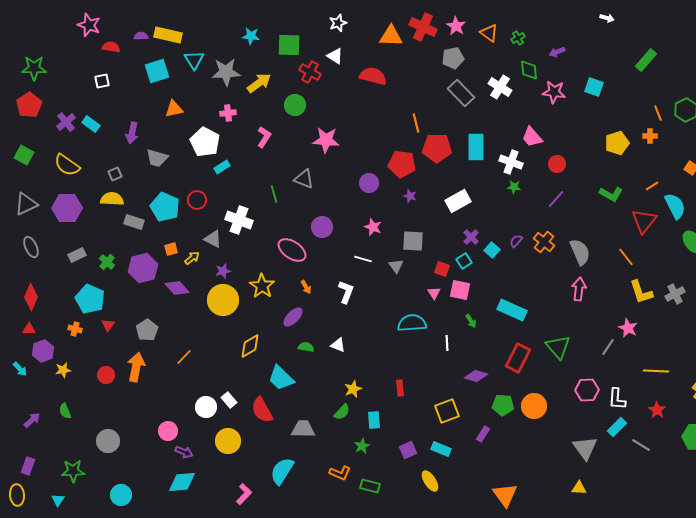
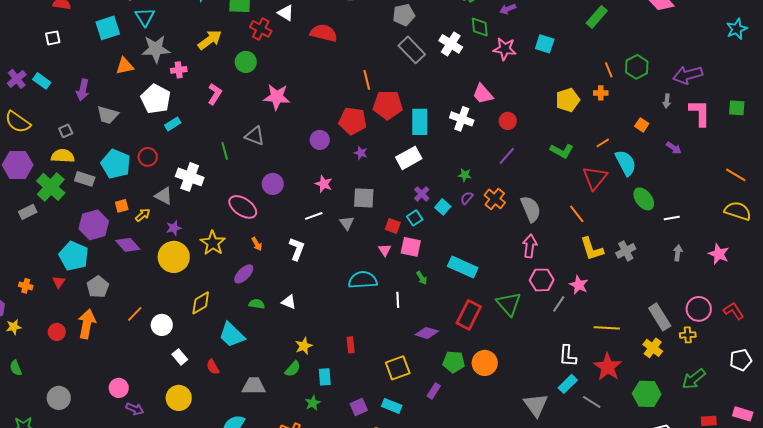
gray star: (226, 72) -> (156, 49), moved
cyan rectangle: (476, 147) -> (420, 122), moved
green star: (514, 187) -> (465, 175), moved
white line: (363, 259) -> (314, 216), turned -36
green cross: (107, 262) -> (51, 187), moved, size x1.8
cyan pentagon: (90, 299) -> (74, 256), moved
pink hexagon: (587, 390) -> (542, 280), moved
white circle: (206, 407) -> (162, 325), moved
red semicircle: (262, 410) -> (213, 367), size x0.6
red star: (657, 410) -> (608, 367), size x1.6

